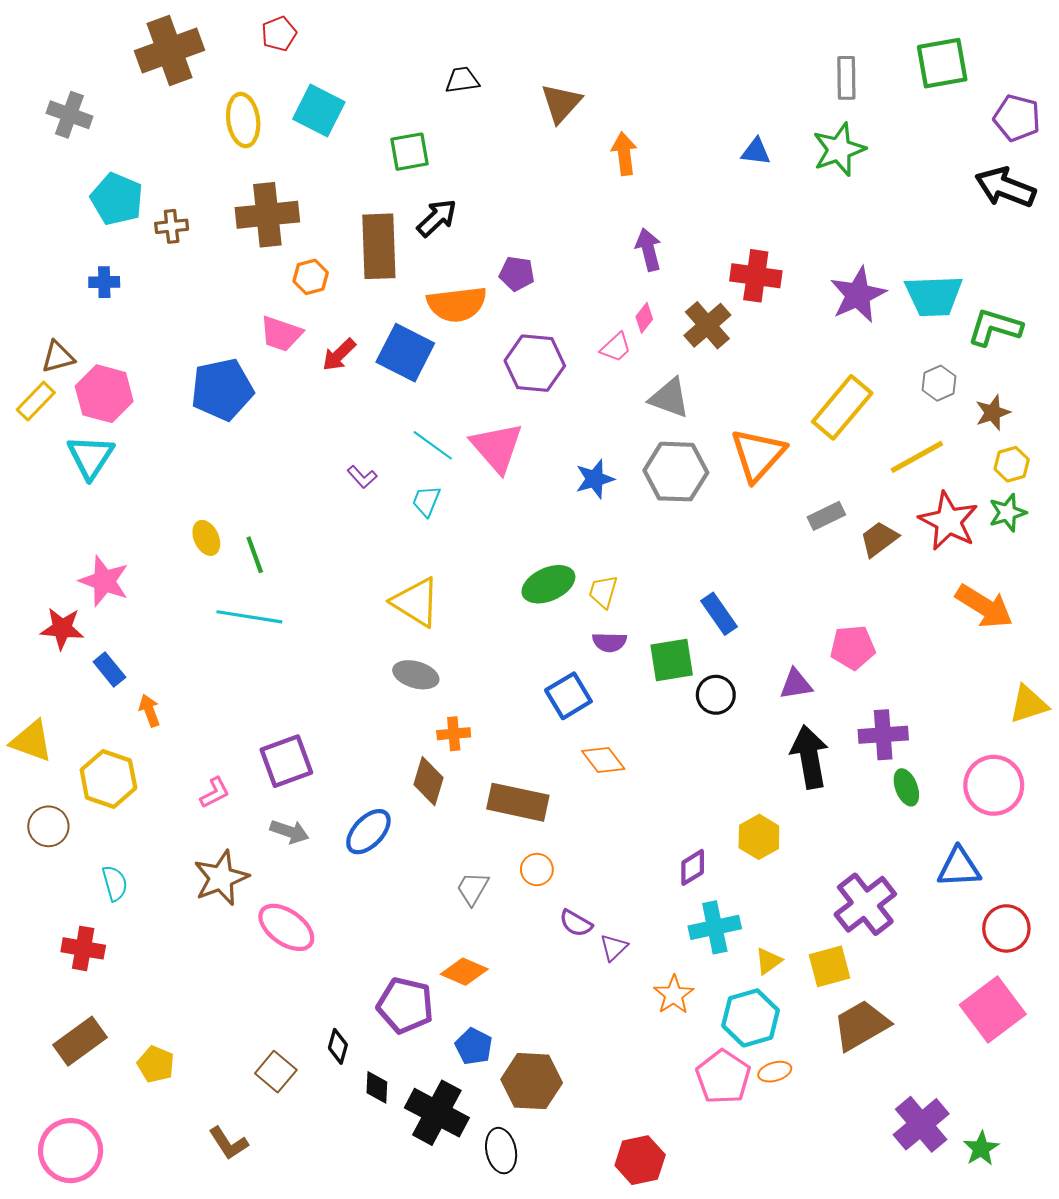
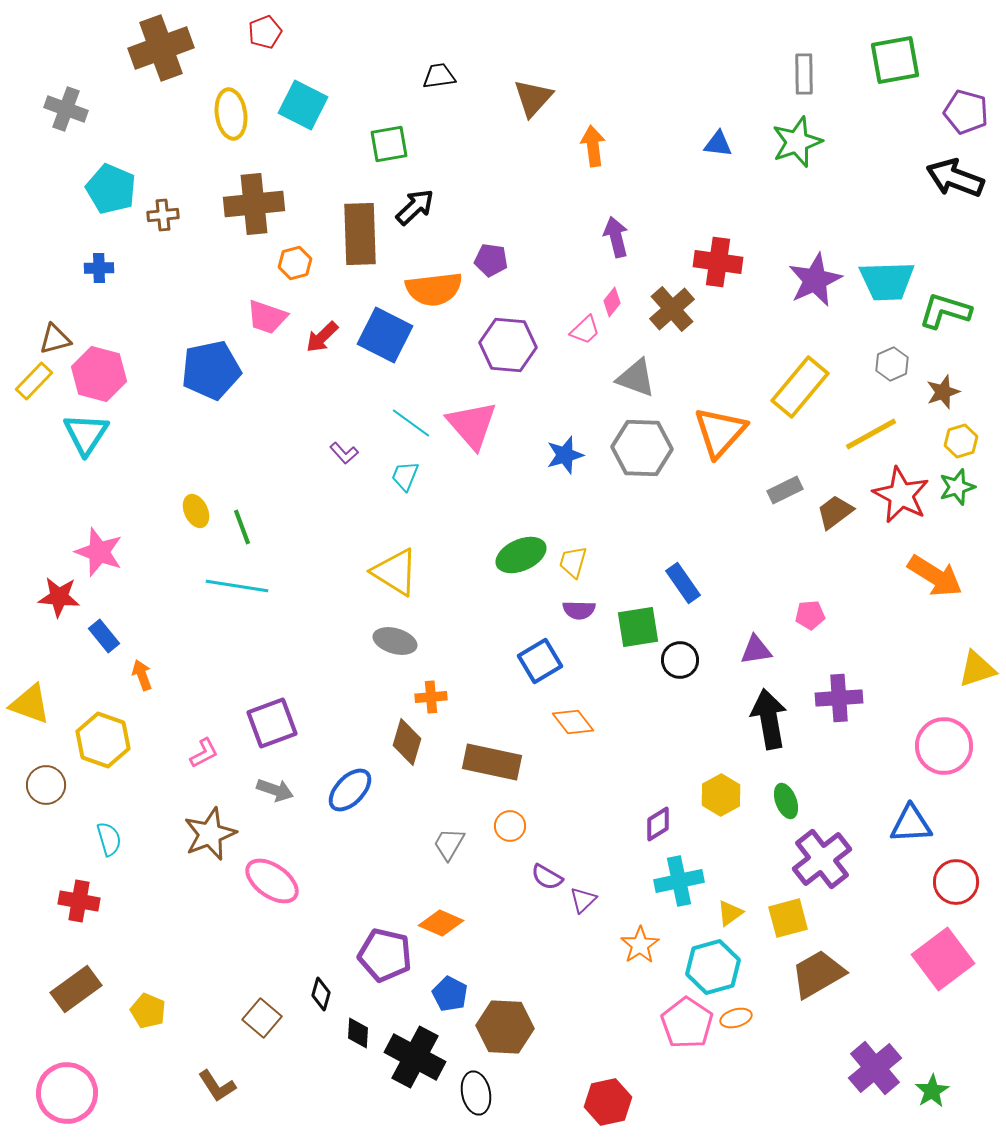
pink pentagon: (853, 647) -> (810, 615), size x0.7
green ellipse: (906, 787) -> (786, 801), moved

